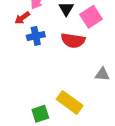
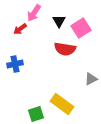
blue cross: (36, 36) -> (15, 64), moved
gray triangle: (102, 74) -> (91, 79), turned -32

